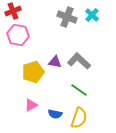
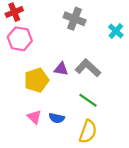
cyan cross: (92, 15) -> (116, 31), moved
pink triangle: (31, 105) -> (34, 117), turned -48
blue semicircle: (55, 114) -> (57, 118), moved

